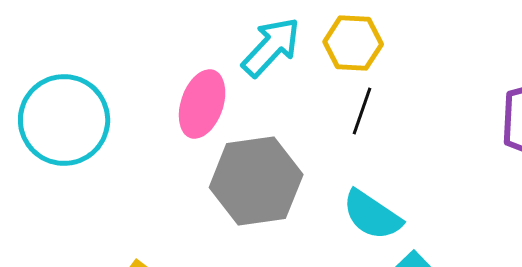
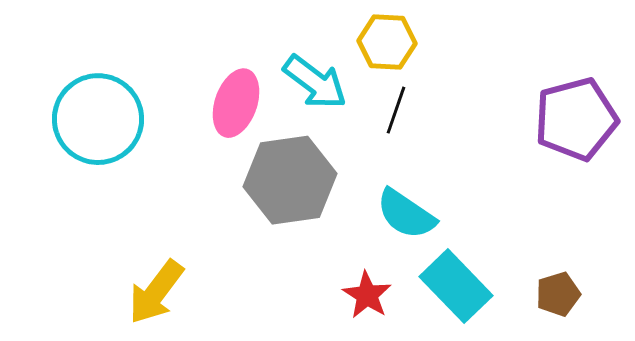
cyan arrow: (271, 47) -> (315, 82), moved, turned 84

